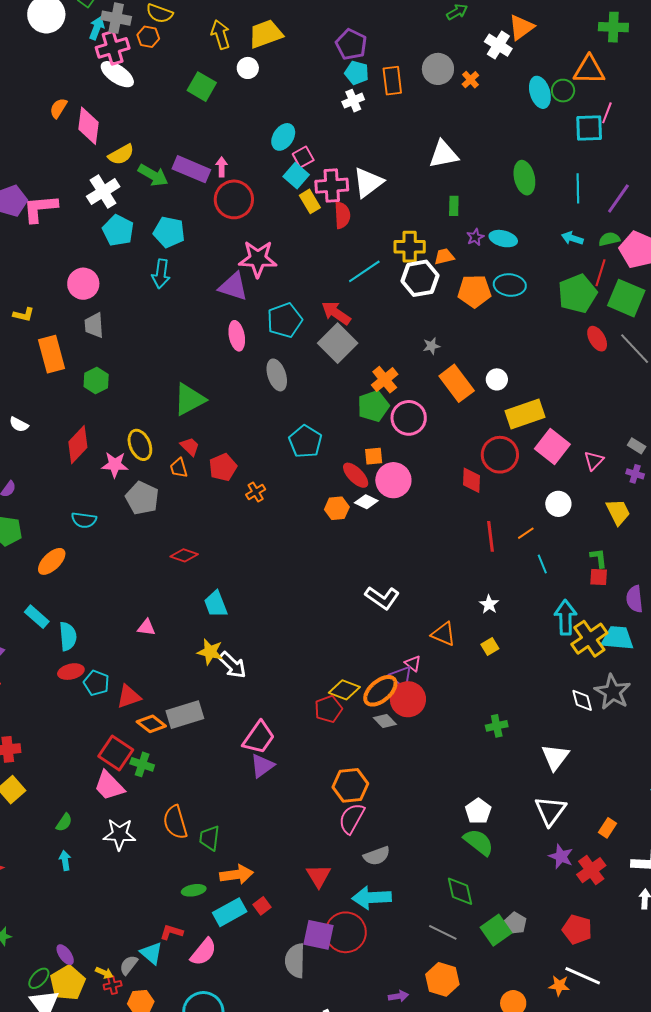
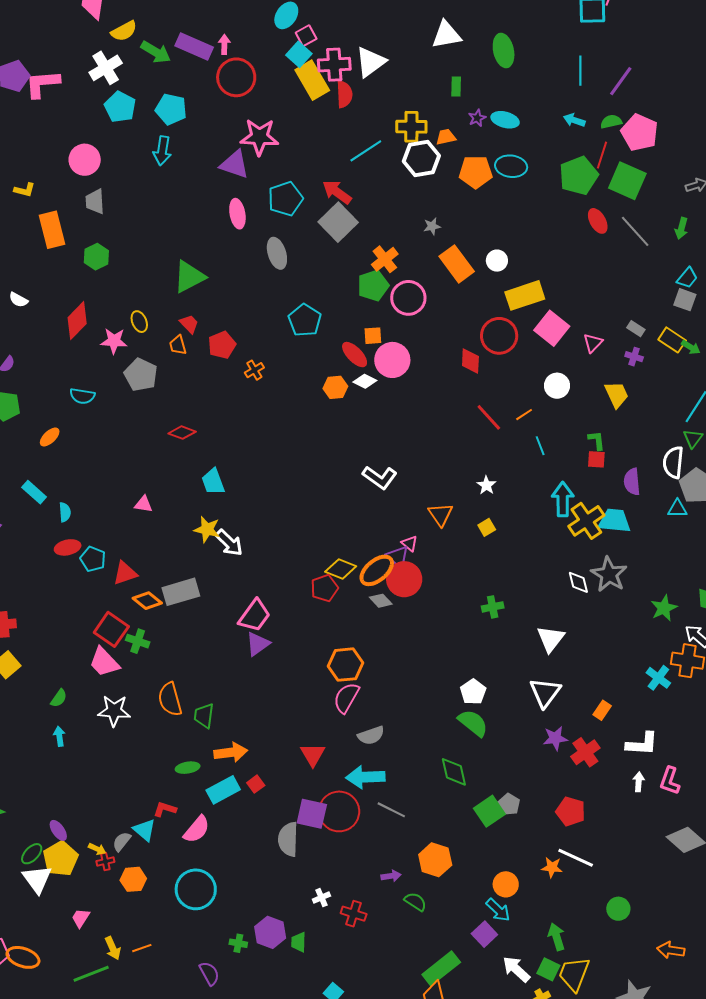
green ellipse: (524, 178) -> (504, 51), moved
yellow rectangle: (310, 201) -> (312, 80), size x1.6
yellow ellipse: (140, 445) -> (139, 322), size x0.7
red line: (491, 536) -> (489, 417), turned -36
orange ellipse: (52, 561) -> (50, 437), size x0.7
orange triangle: (443, 634) -> (440, 514), turned 32
cyan semicircle: (68, 636) -> (65, 512), size x0.7
purple star: (561, 856) -> (555, 738), turned -30
gray line: (443, 932) -> (391, 810), moved

